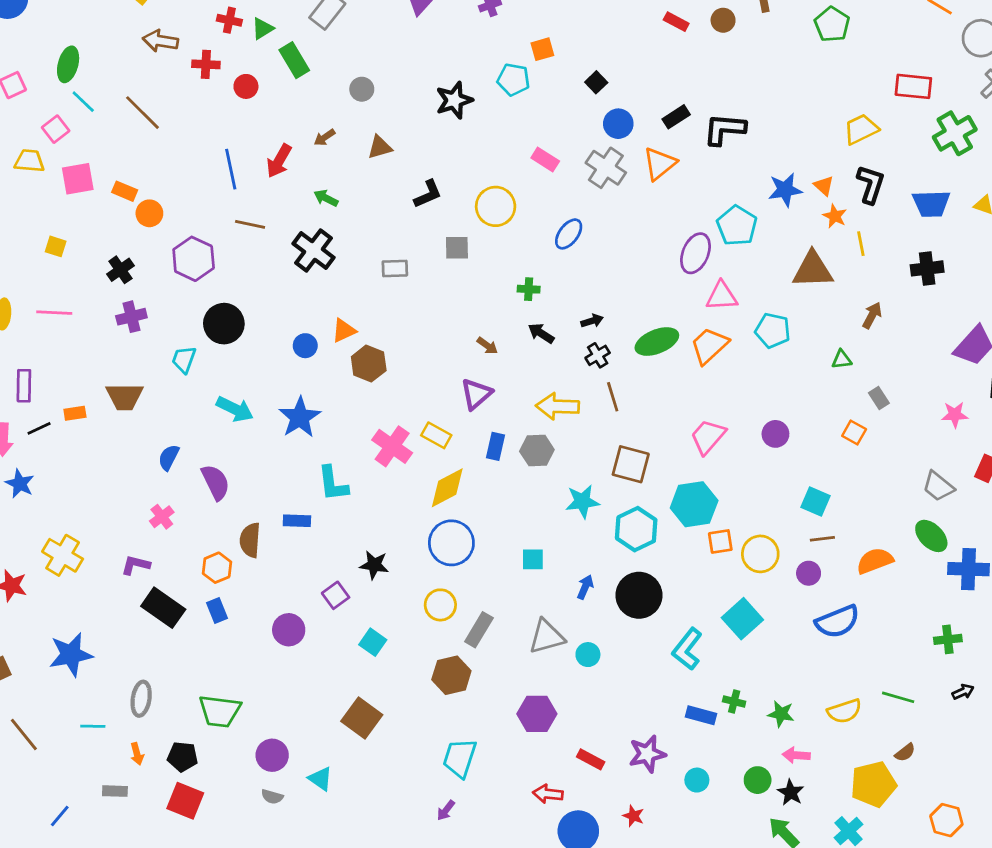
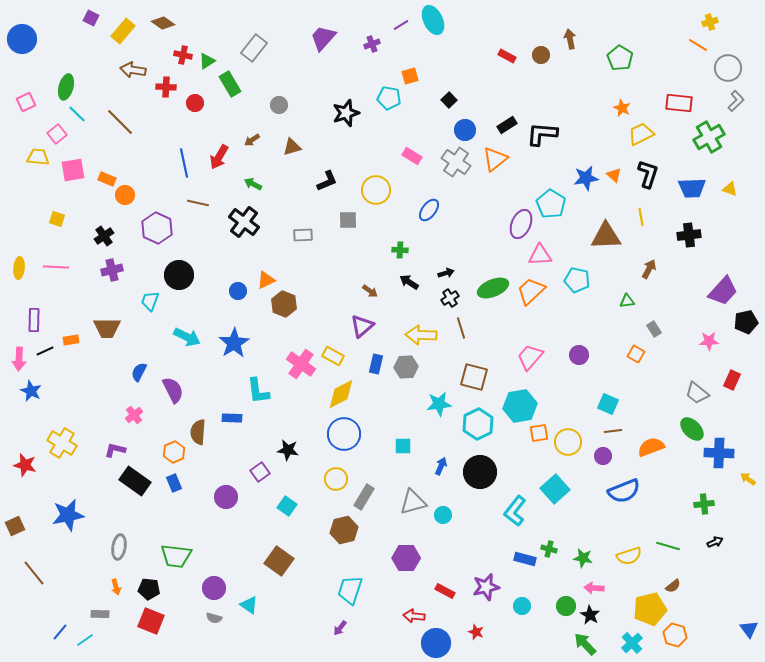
orange star: (835, 216) -> (622, 108), moved
cyan line: (93, 726) -> (85, 640), moved, turned -36
orange hexagon: (946, 820) -> (675, 635), moved

